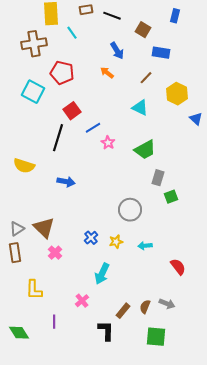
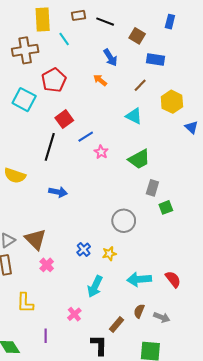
red pentagon: (62, 73) -> (54, 80), turned 30
cyan arrow: (145, 246) -> (139, 279), moved, size x1.6
brown semicircle: (145, 307) -> (139, 311), moved

